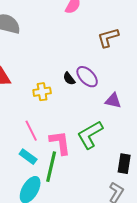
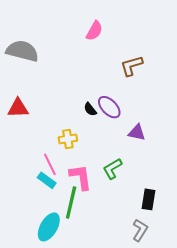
yellow cross: (42, 92) -> (68, 139), moved
green L-shape: (90, 135) -> (112, 169), size x0.7
cyan rectangle: (28, 157) -> (47, 180), moved

